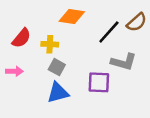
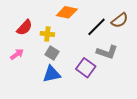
pink arrow: (14, 71) -> (17, 54), turned -40
purple square: (99, 82) -> (86, 68), turned 30

